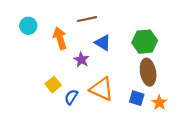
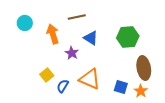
brown ellipse: (148, 72) -> (144, 68), moved

